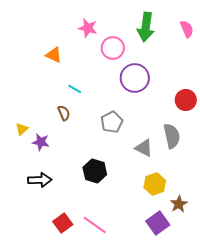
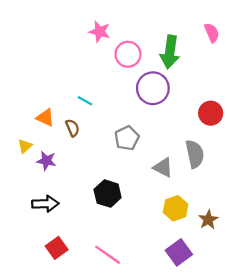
green arrow: (146, 27) -> (170, 52), moved
orange triangle: (54, 55) -> (45, 118), moved
brown star: (179, 204) -> (208, 220), moved
red square: (63, 223) -> (57, 248), moved

